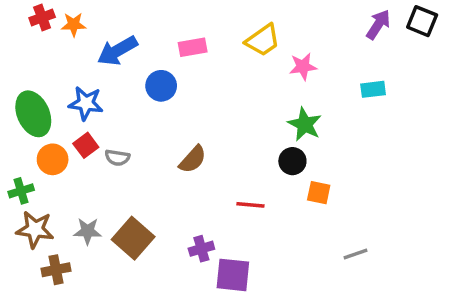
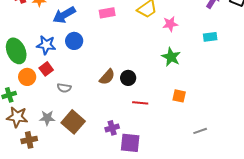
blue circle: (161, 86) -> (74, 41), moved
gray semicircle: (117, 158) -> (64, 88), moved
black circle: (292, 161) -> (128, 78), moved

